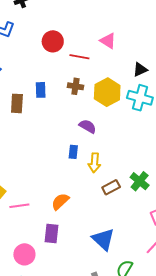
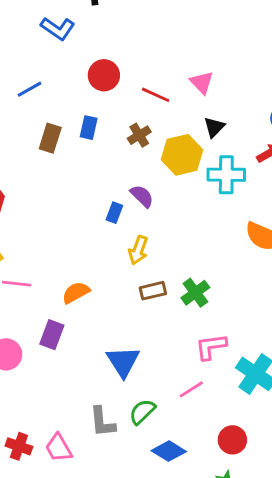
red circle: (53, 41) -> (104, 75), moved
black triangle: (140, 70) -> (214, 127), moved, turned -35
brown cross: (75, 86) -> (139, 135), turned 35
cyan cross: (140, 98) -> (226, 175), turned -30
blue rectangle: (73, 152) -> (114, 213), moved

